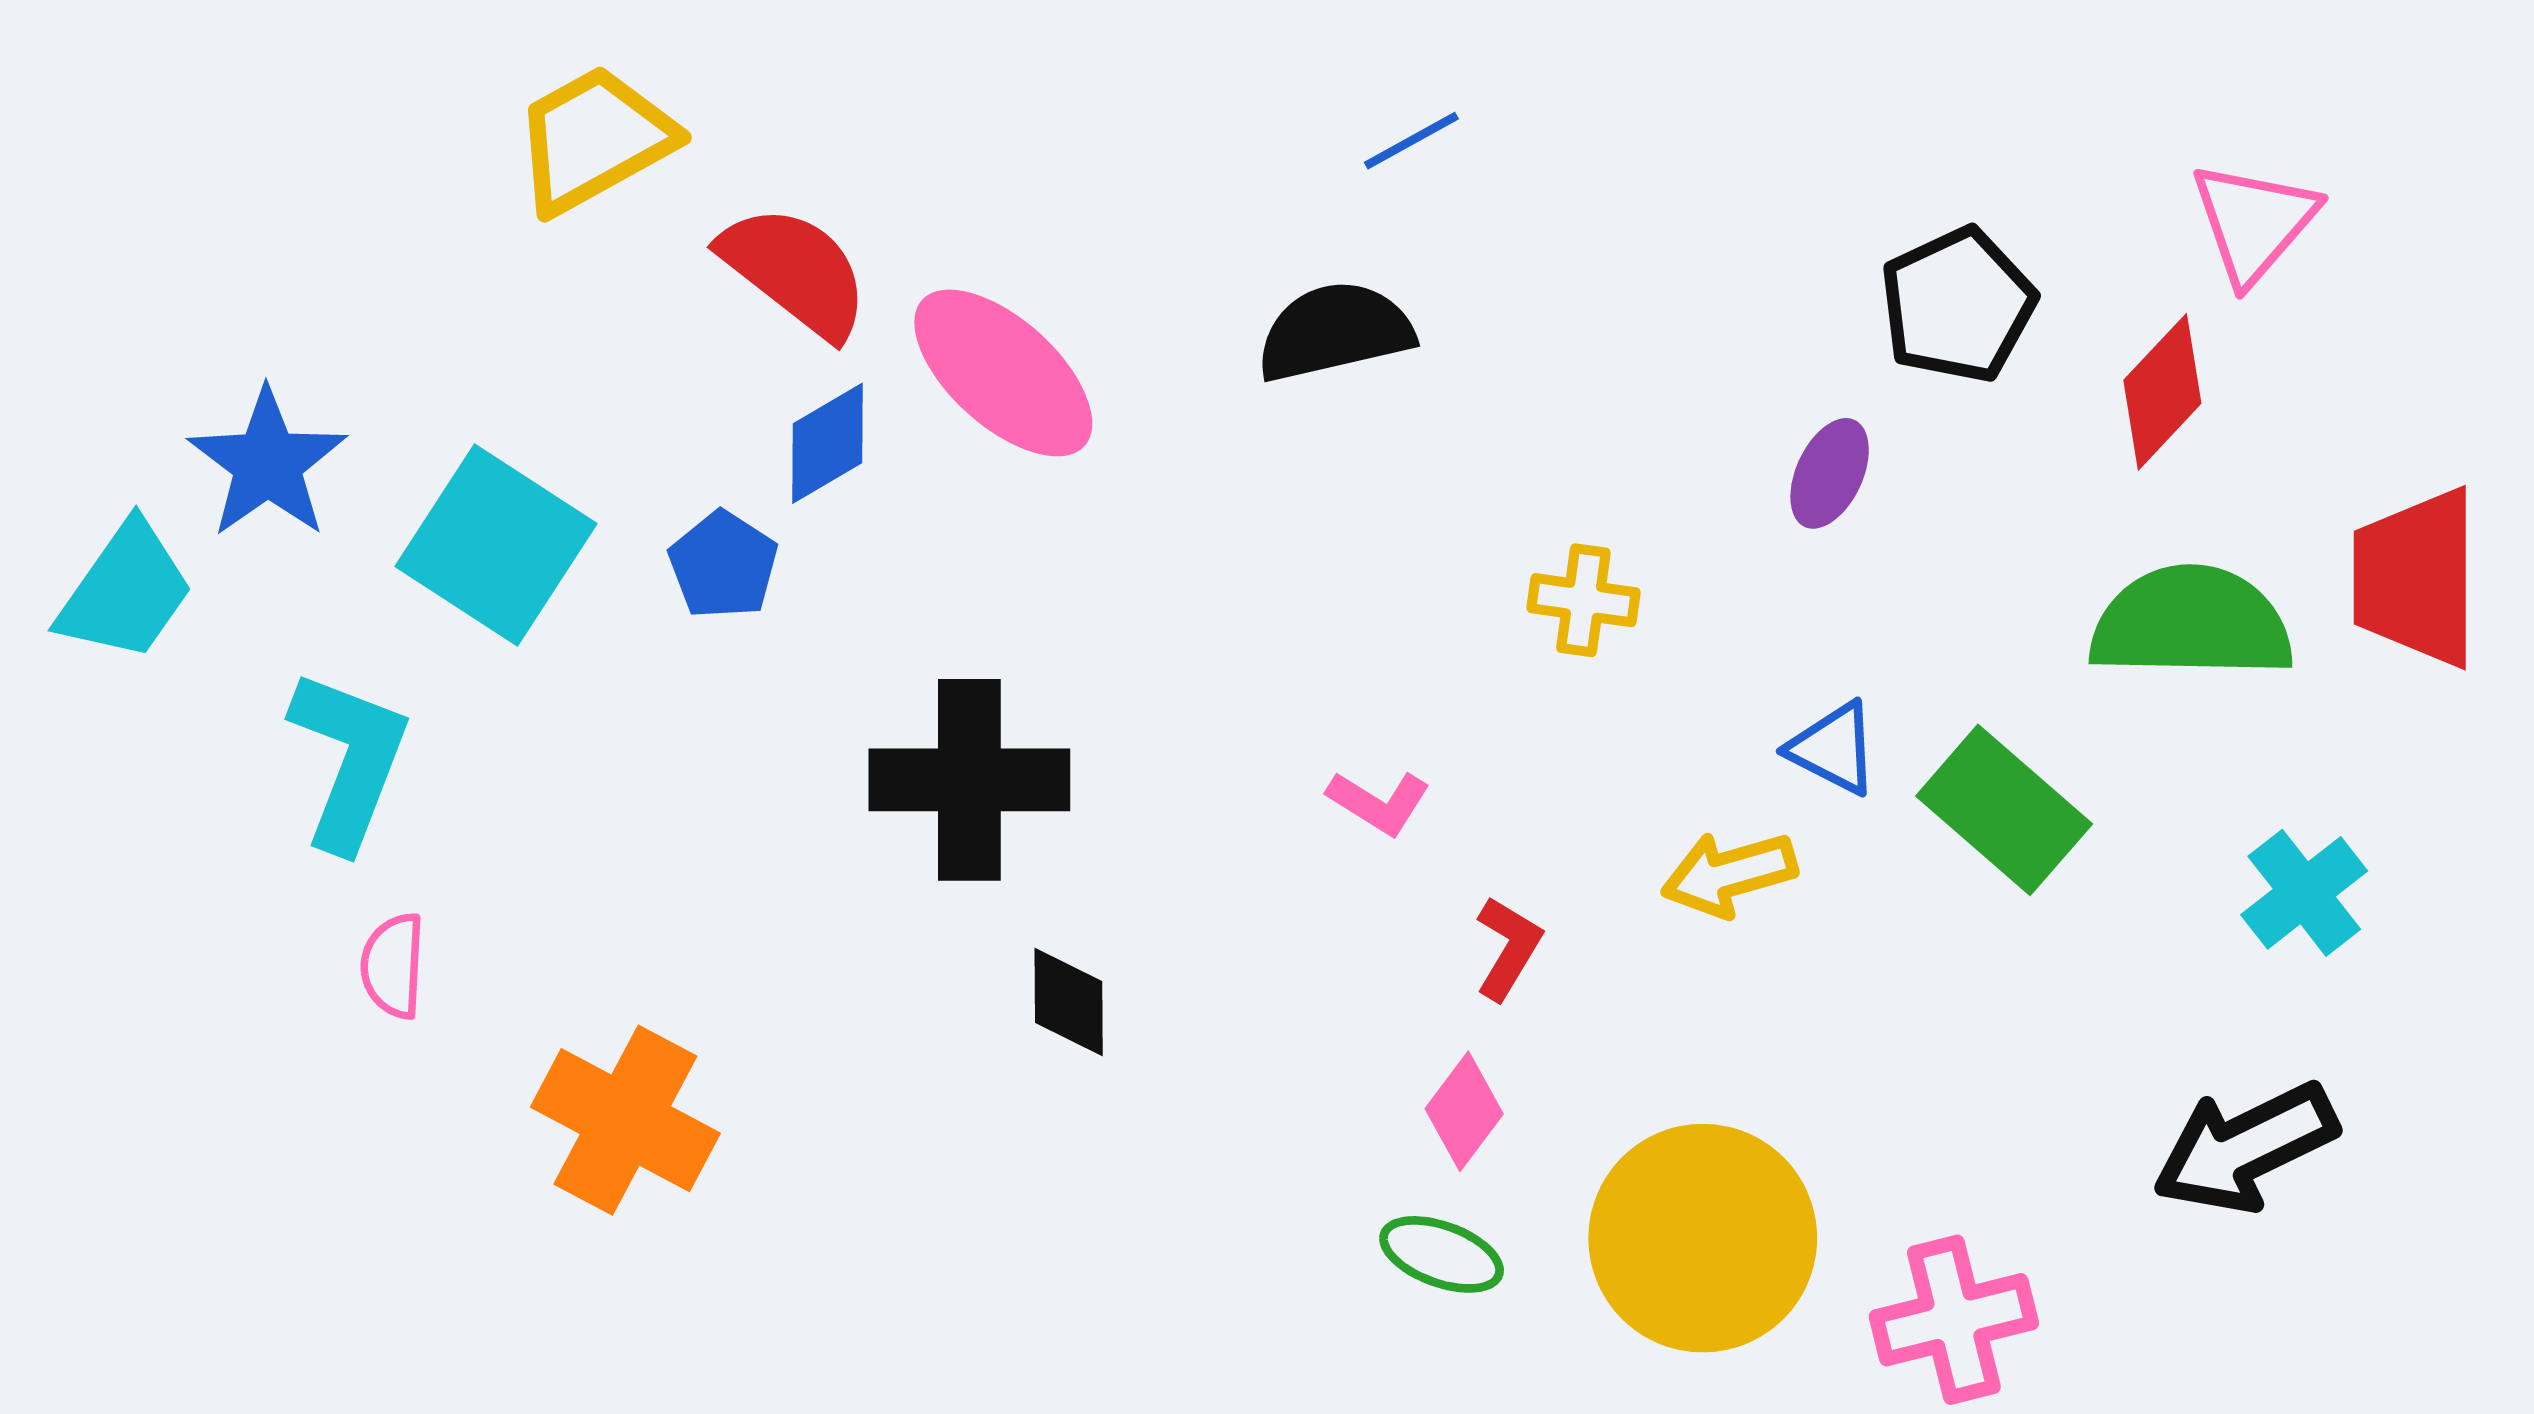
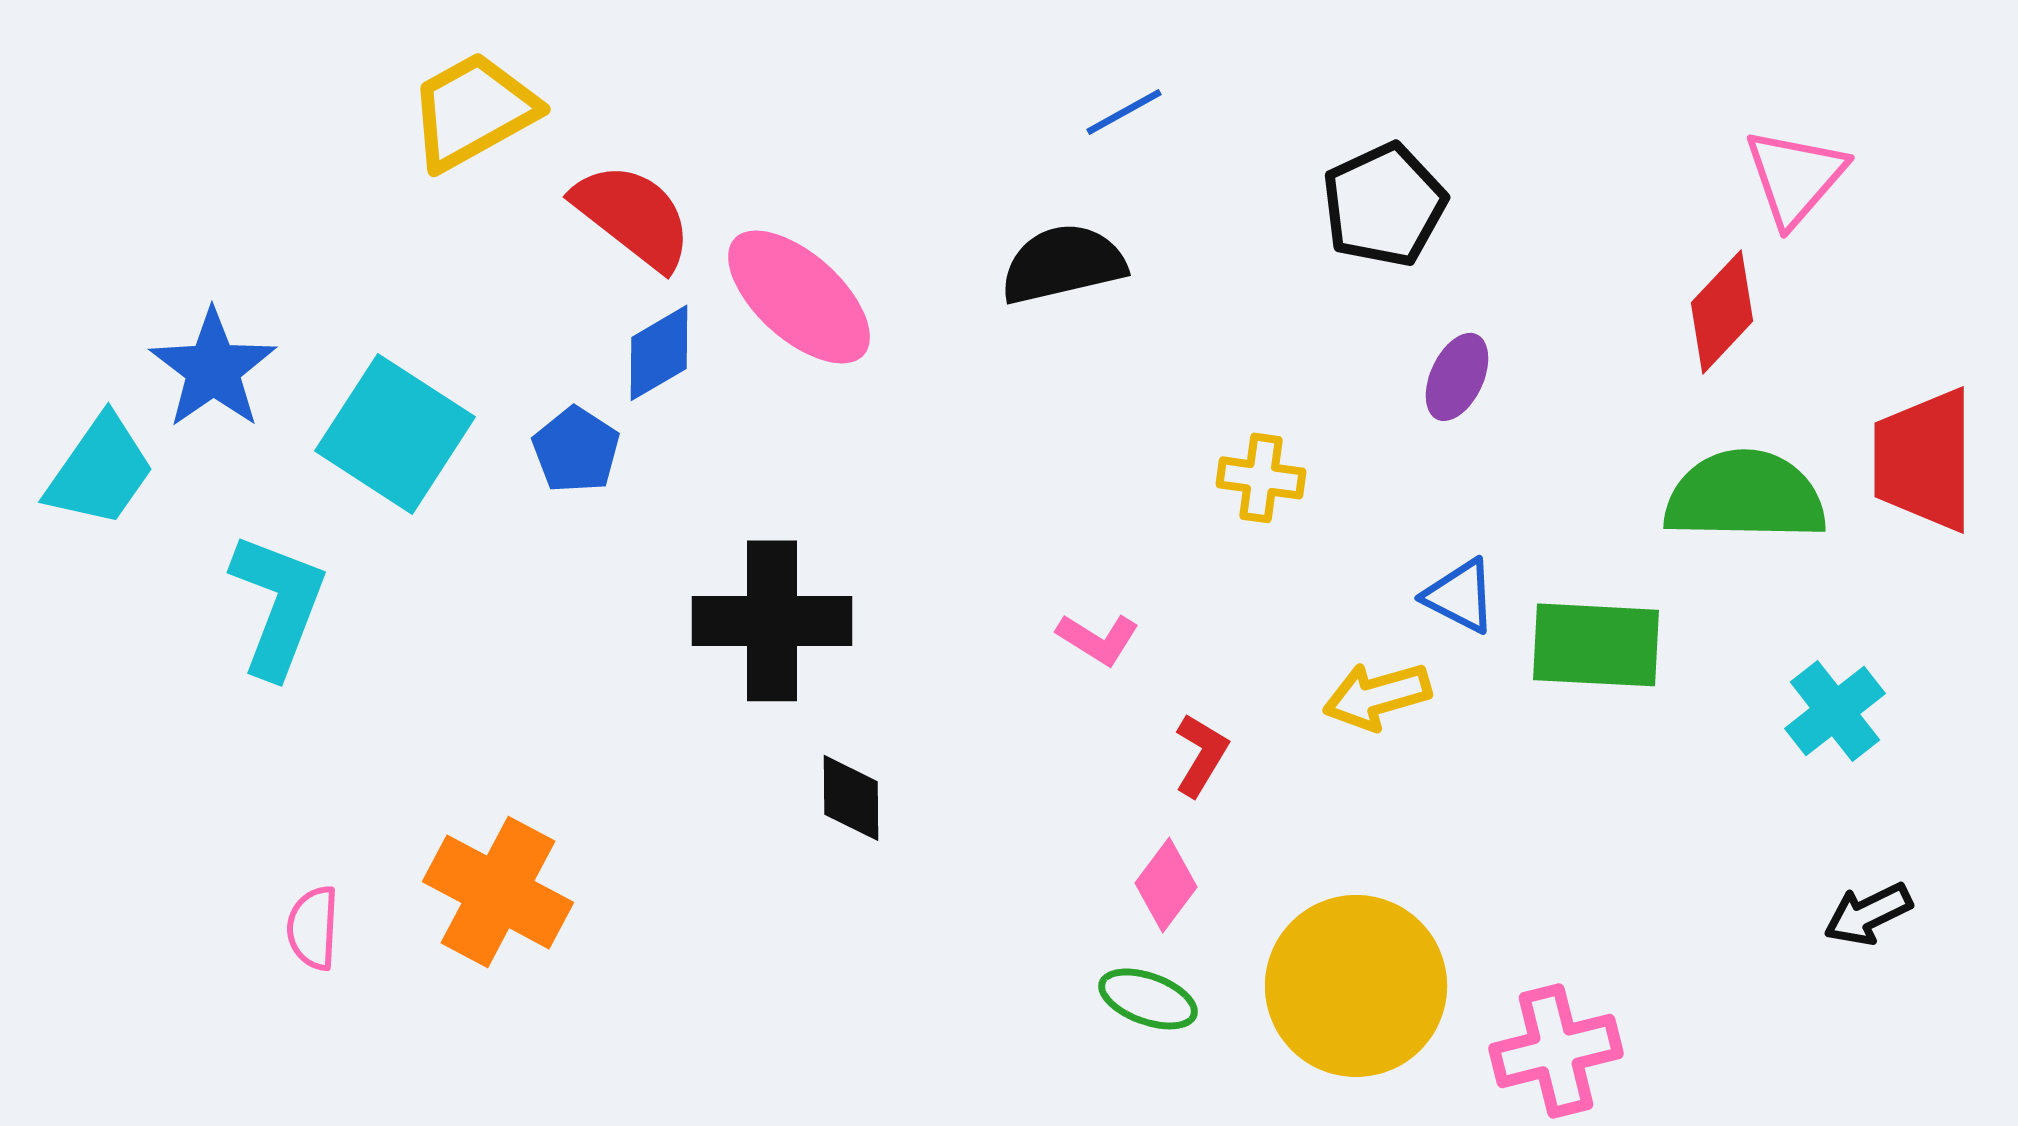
black pentagon: (1958, 305) -> (1384, 205), moved
green rectangle: (2004, 810) -> (1596, 645), turned -38
pink semicircle: (393, 966) -> (313, 928), moved
black arrow: (2245, 1148) -> (1868, 914), moved, size x0.6

